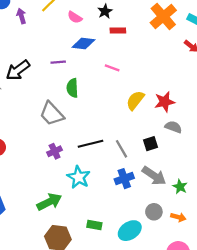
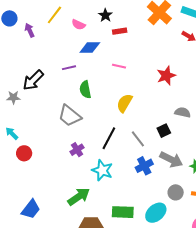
yellow semicircle: (135, 100) -> (124, 103), moved
red star: (165, 102) -> (166, 76), moved
black line: (90, 144) -> (109, 138), turned -40
green rectangle: (94, 225) -> (123, 212), size x1.5

